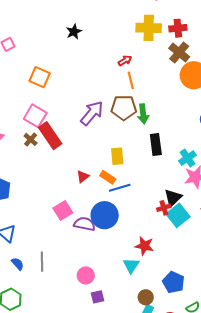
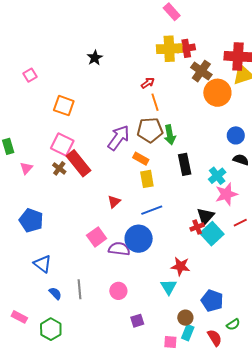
red cross: (178, 28) -> (186, 48), moved
orange rectangle: (108, 177) -> (141, 159), moved
pink circle: (86, 275) -> (118, 291), moved

